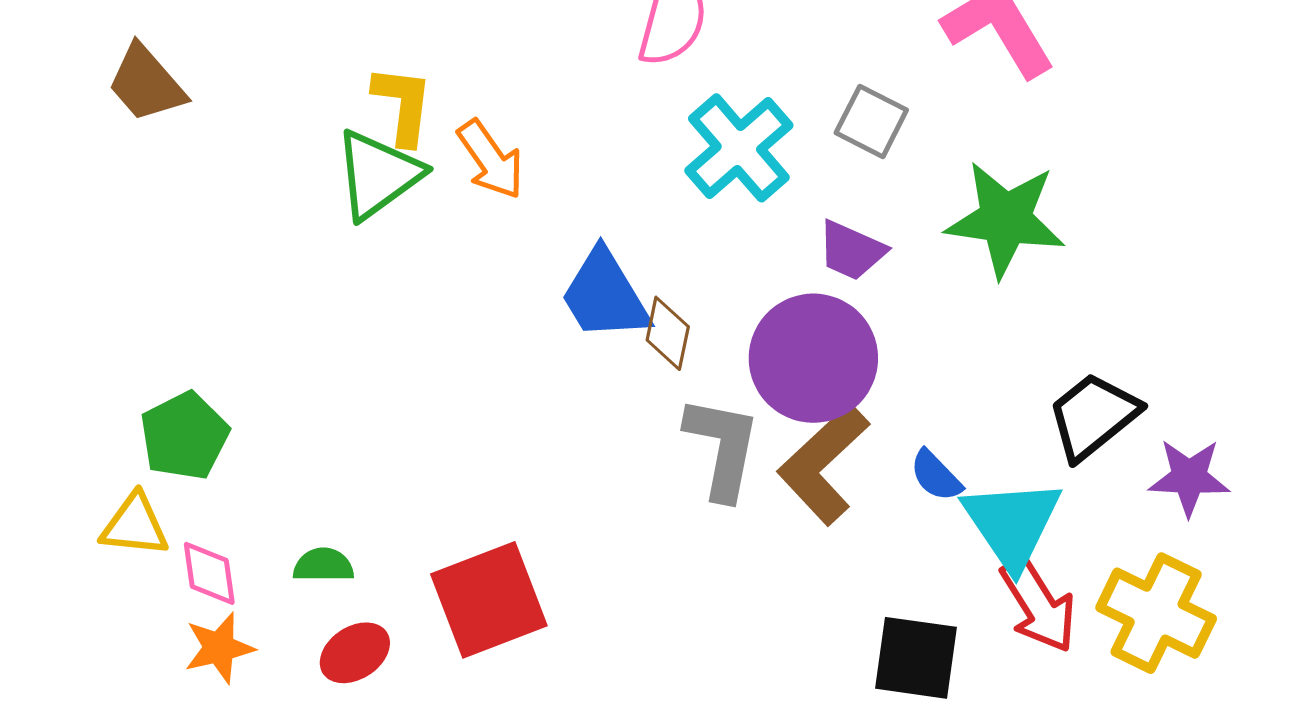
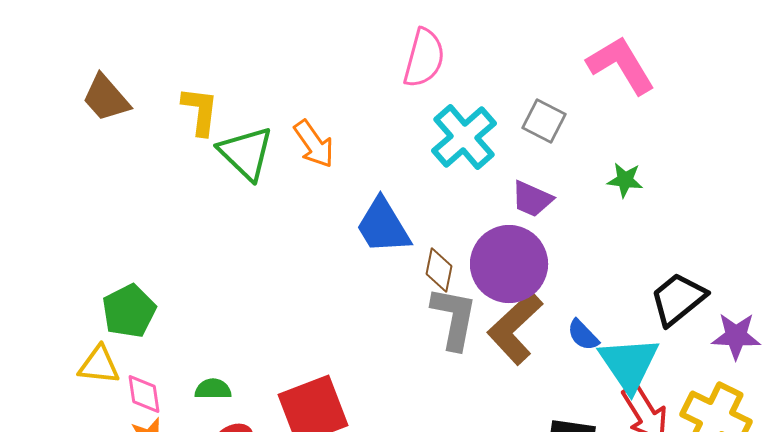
yellow L-shape: (403, 105) -> (200, 111), moved
green triangle: (378, 174) -> (246, 153), turned -40
green star: (1005, 219) -> (625, 180), size x0.5
brown diamond: (668, 333) -> (439, 270), moved

